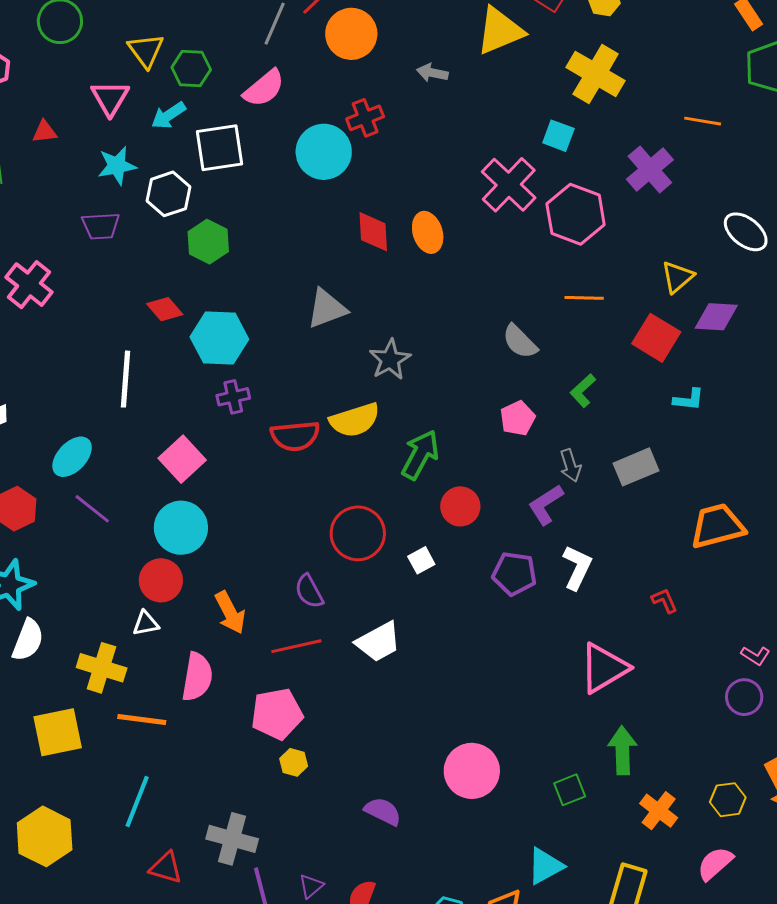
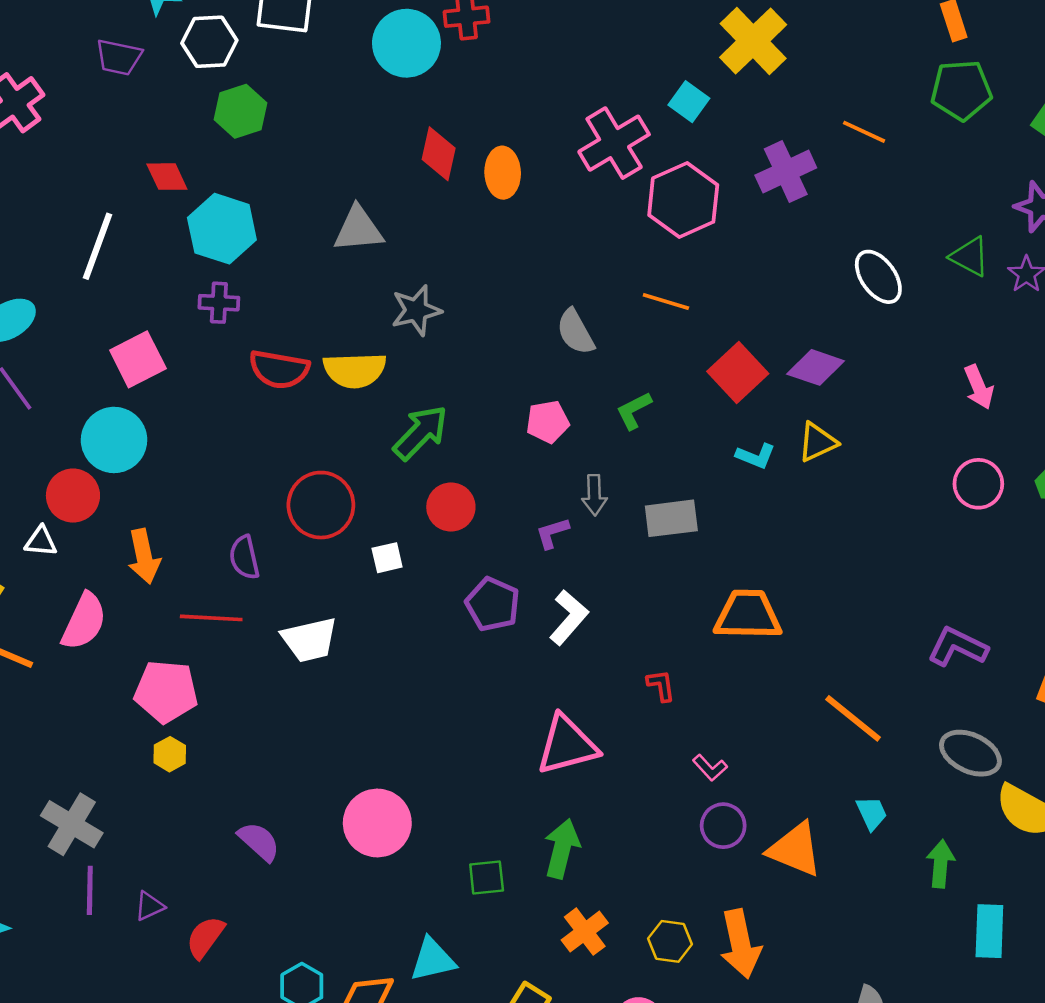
yellow triangle: (677, 277) -> (817, 442), moved
purple L-shape: (546, 505) -> (552, 533), size x0.7
pink L-shape: (755, 656) -> (710, 768), moved

